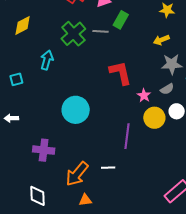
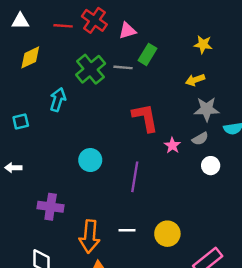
cyan circle: (76, 110) -> (90, 160), size x0.7
yellow circle: (154, 118) -> (167, 234), moved
purple line: (127, 136) -> (135, 177), moved
orange arrow: (77, 174) -> (90, 236), turned -36

